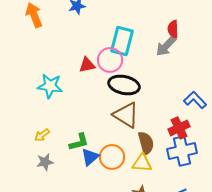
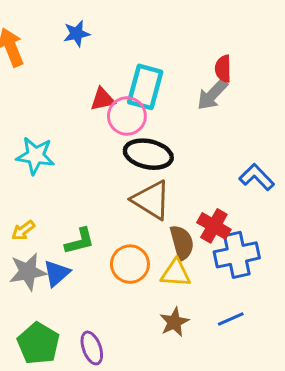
red triangle: (87, 65) -> (102, 99), moved
red cross: (179, 128) -> (214, 226), moved, turned -35
blue triangle: (90, 157) -> (57, 273), moved
gray star: (45, 162) -> (28, 272), size x1.4

